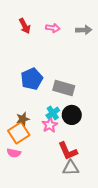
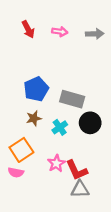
black circle: (72, 115) -> (90, 123), moved
brown star: (23, 119) -> (34, 118), moved
pink star: (50, 125) -> (56, 163), moved

